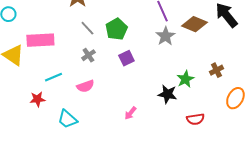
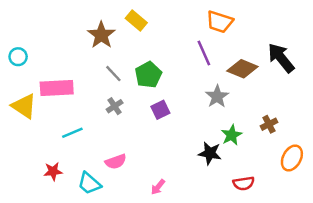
gray star: (165, 36) -> (217, 96), moved
pink semicircle: (85, 86) -> (116, 162), moved
red star: (37, 99) -> (53, 171), moved
pink arrow: (130, 113) -> (158, 187), moved

